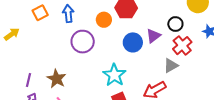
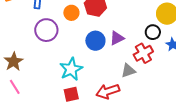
black circle: (175, 24) -> (153, 32), moved

